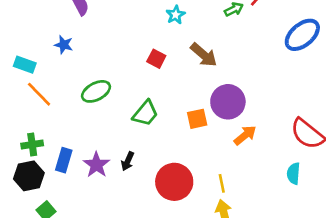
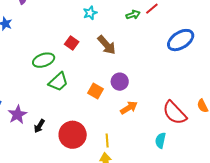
green ellipse: (96, 91) -> (44, 60), moved
purple circle: (228, 102) -> (120, 82), size x0.7
orange square: (197, 119) -> (96, 91), turned 35
black arrow: (128, 161) -> (39, 126), moved

